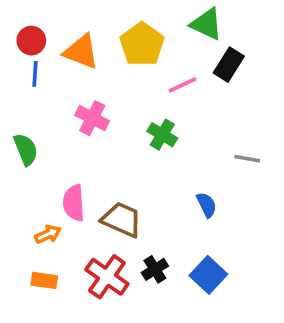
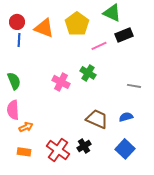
black rectangle: (229, 65) -> (124, 35), turned 36
pink cross: (92, 118) -> (61, 82), moved
pink semicircle: (74, 203) -> (13, 110), moved
blue semicircle: (207, 205) -> (126, 117), moved, turned -80
brown trapezoid: (122, 220) -> (97, 119), moved
blue square: (208, 275) -> (125, 149), moved

